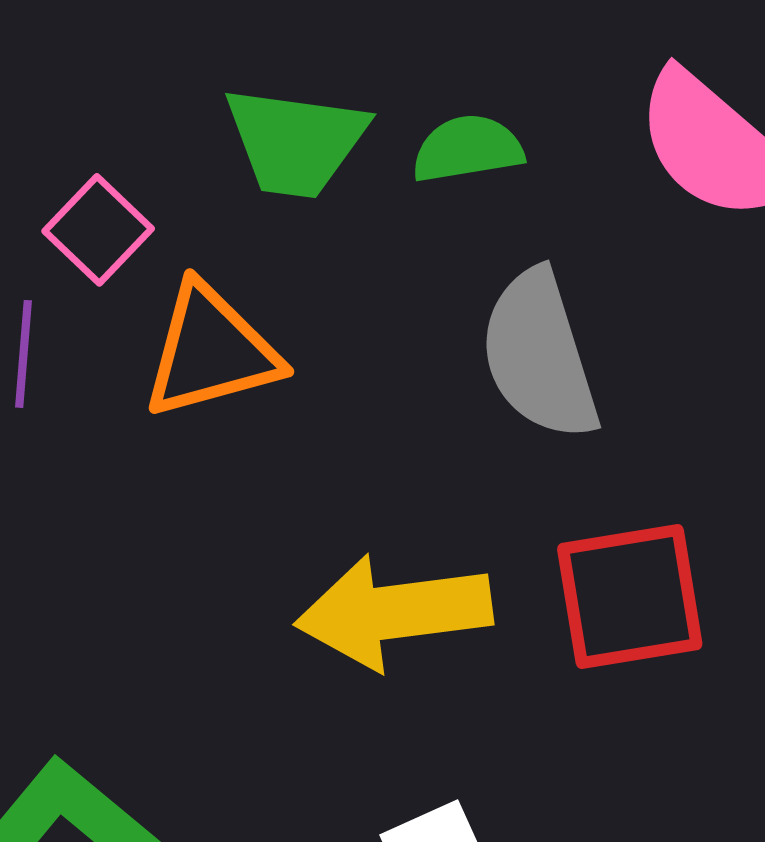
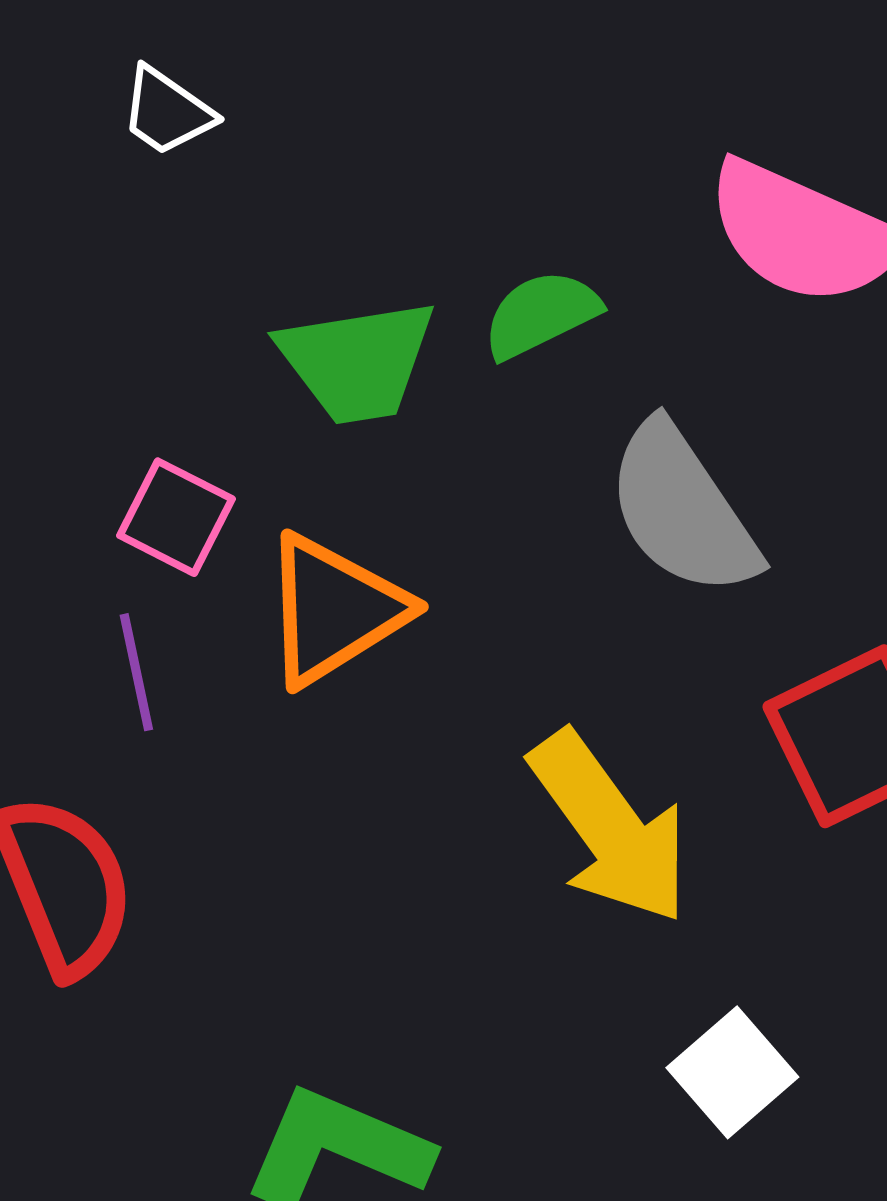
yellow arrow: (394, 612) -> (610, 828), turned -102

